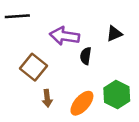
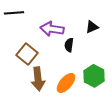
brown arrow: (47, 98) -> (38, 79), size x1.6

